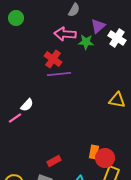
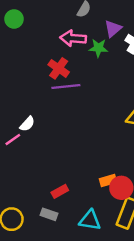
orange rectangle: (94, 152) -> (108, 181), turned 64

